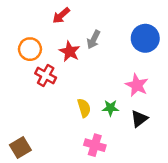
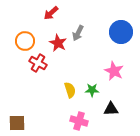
black triangle: (139, 119) -> (111, 109), moved, turned 35
brown square: (20, 148) -> (17, 123), turned 30

